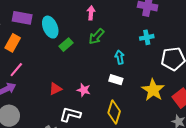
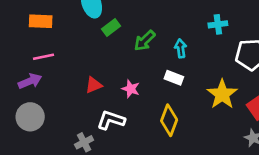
green arrow: (96, 36) -> (145, 41), moved
orange rectangle: (13, 43) -> (41, 21), turned 60
pink line: (16, 70) -> (43, 57), turned 35

